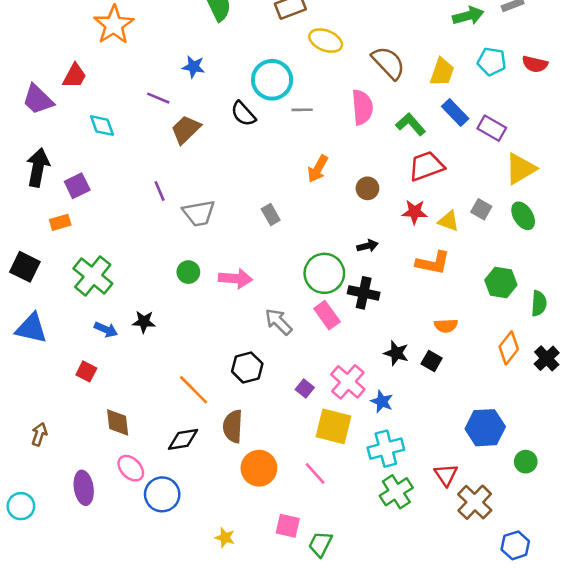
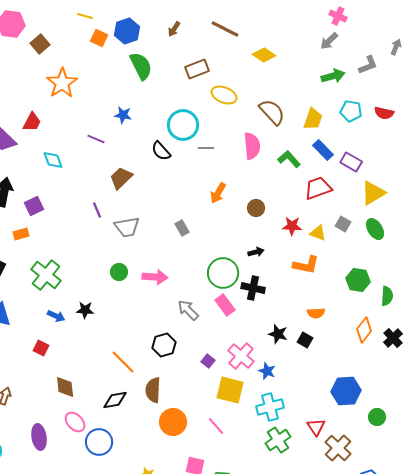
brown trapezoid: (186, 129) -> (121, 178), moved
red trapezoid: (426, 166) -> (318, 188), moved

